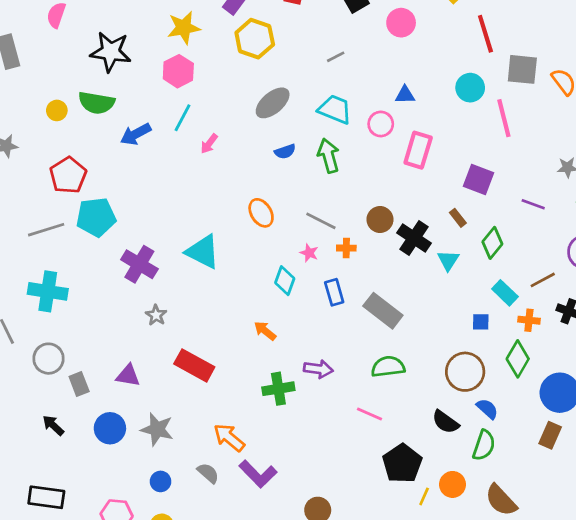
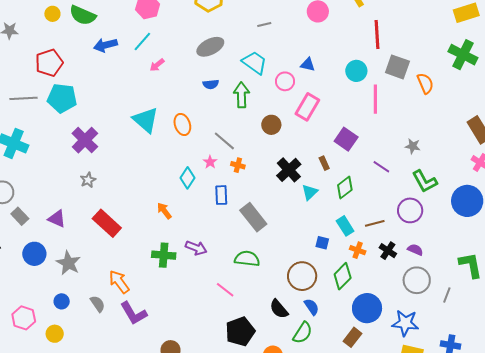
brown circle: (380, 219) -> (271, 125), moved
cyan triangle: (203, 252) -> (146, 120), moved
gray rectangle: (79, 384) -> (20, 216), turned -36

